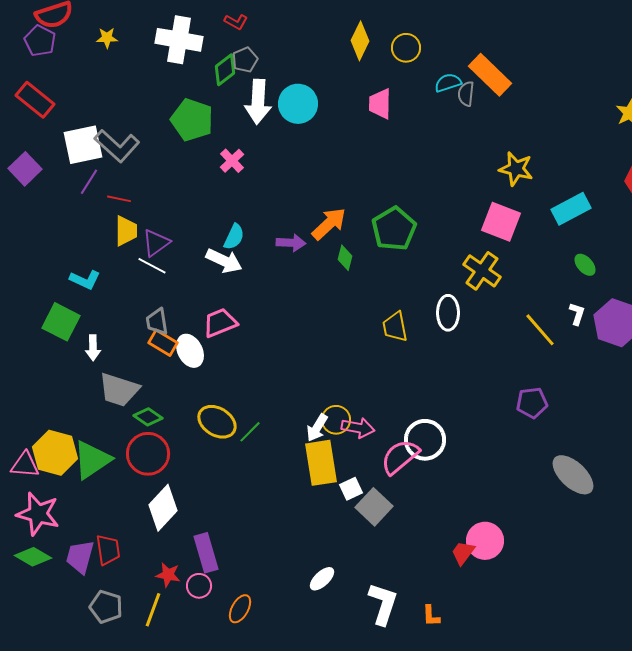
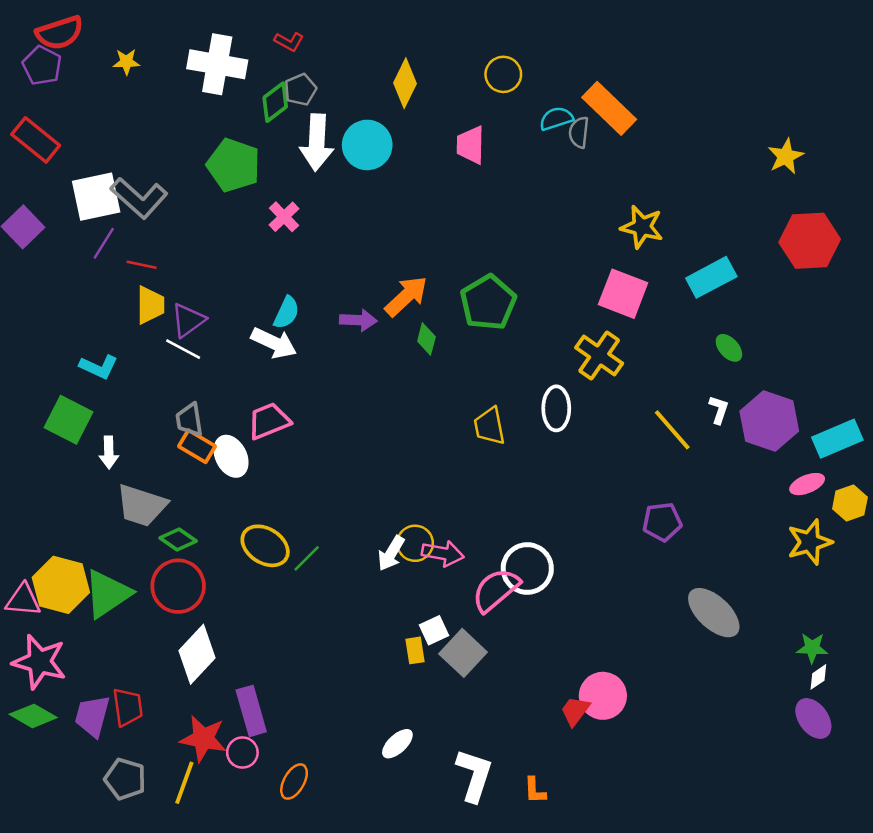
yellow diamond: (360, 41) -> (405, 83), moved
yellow rectangle: (321, 463) -> (415, 650), moved, size x0.5
red star: (168, 575) -> (203, 739), size x1.5

